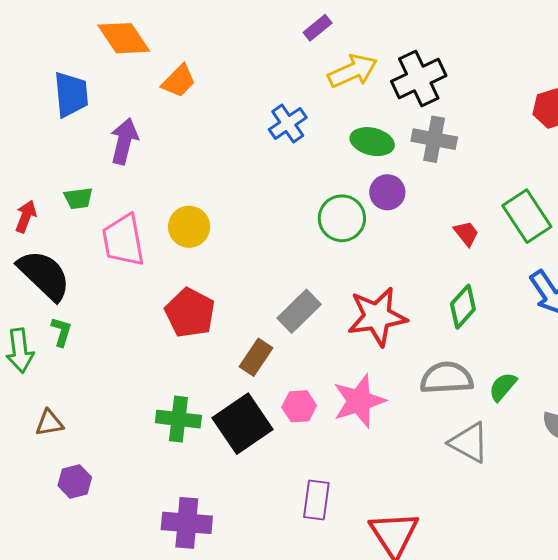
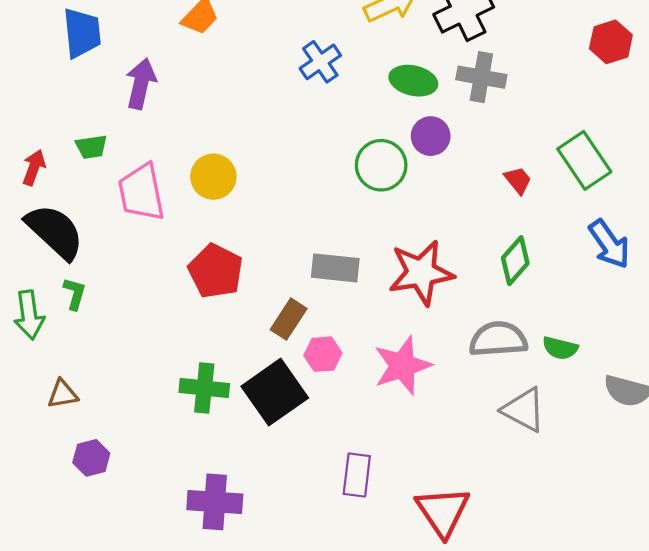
gray rectangle: (299, 311) -> (335, 268), turned 51
green semicircle: (503, 387) -> (560, 348), turned -116
pink hexagon: (299, 406) -> (323, 354), moved

